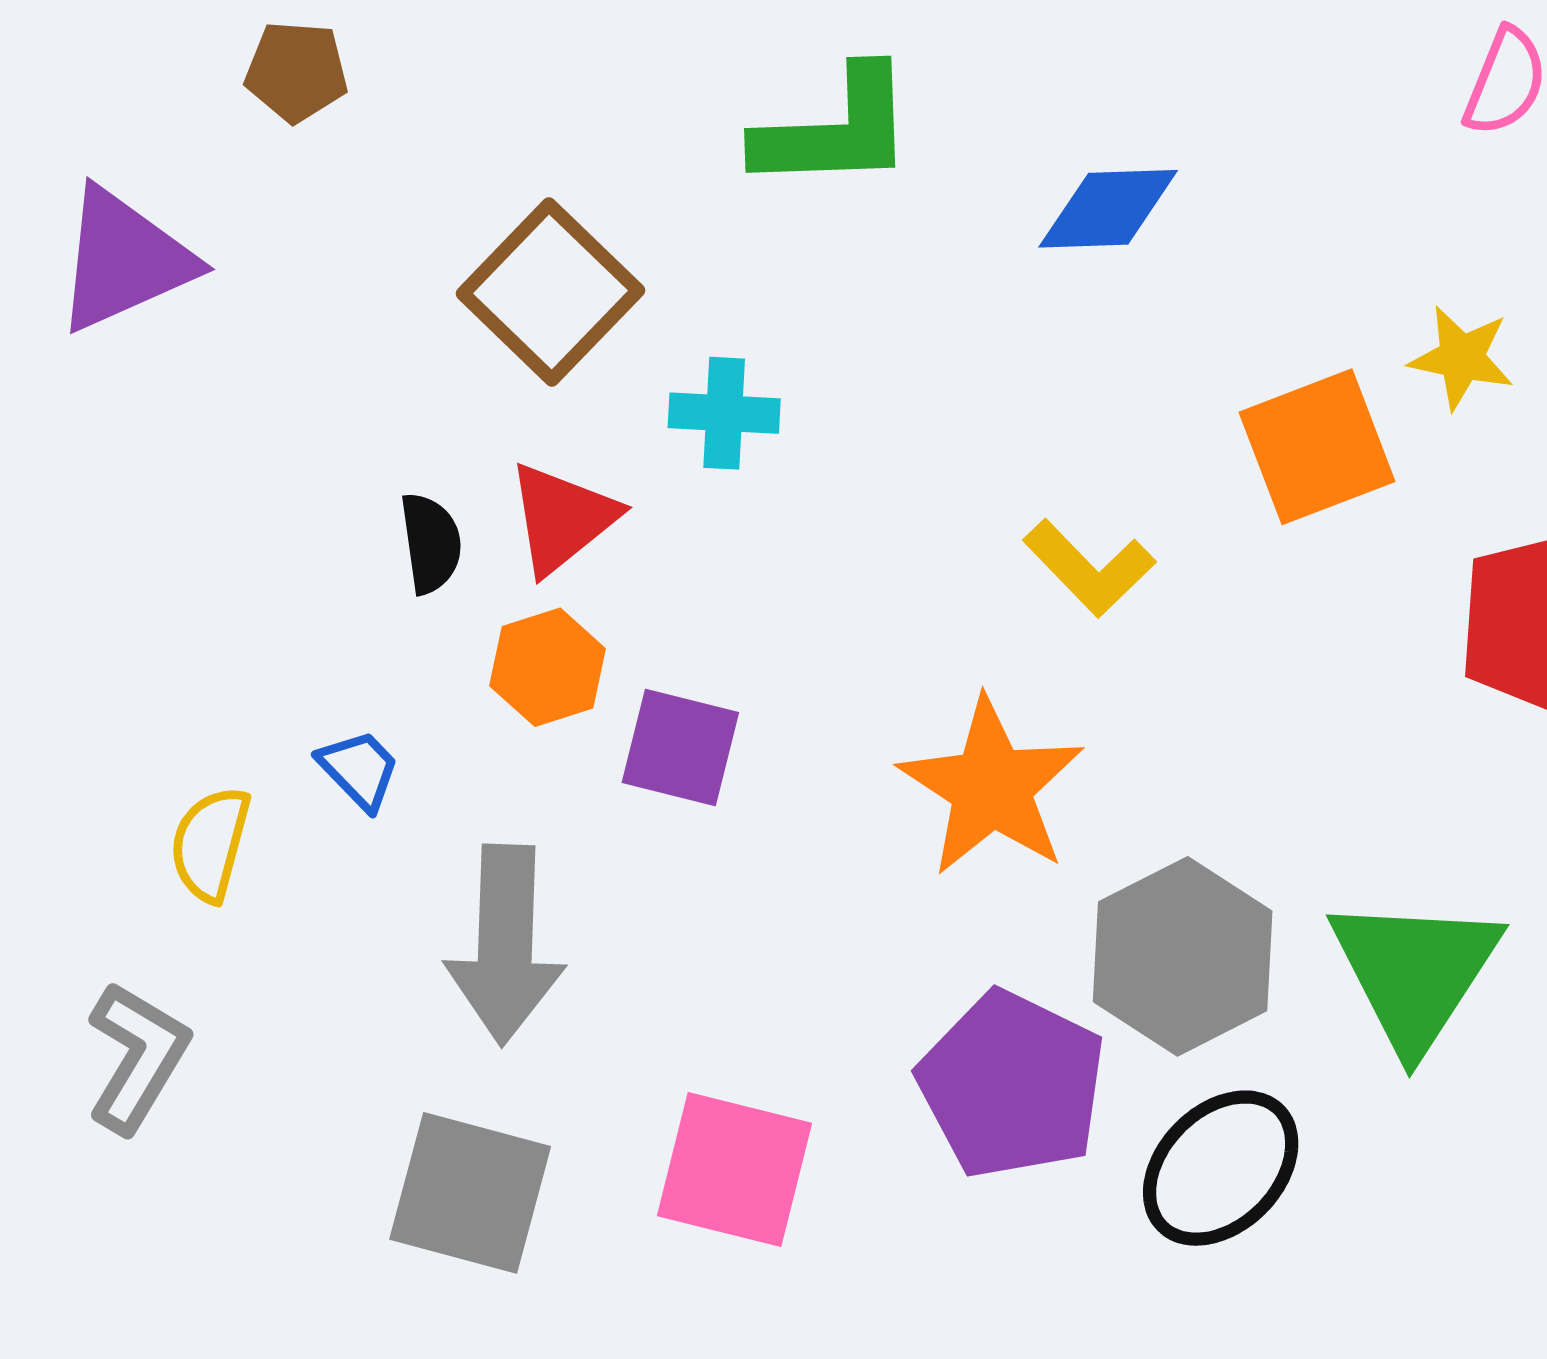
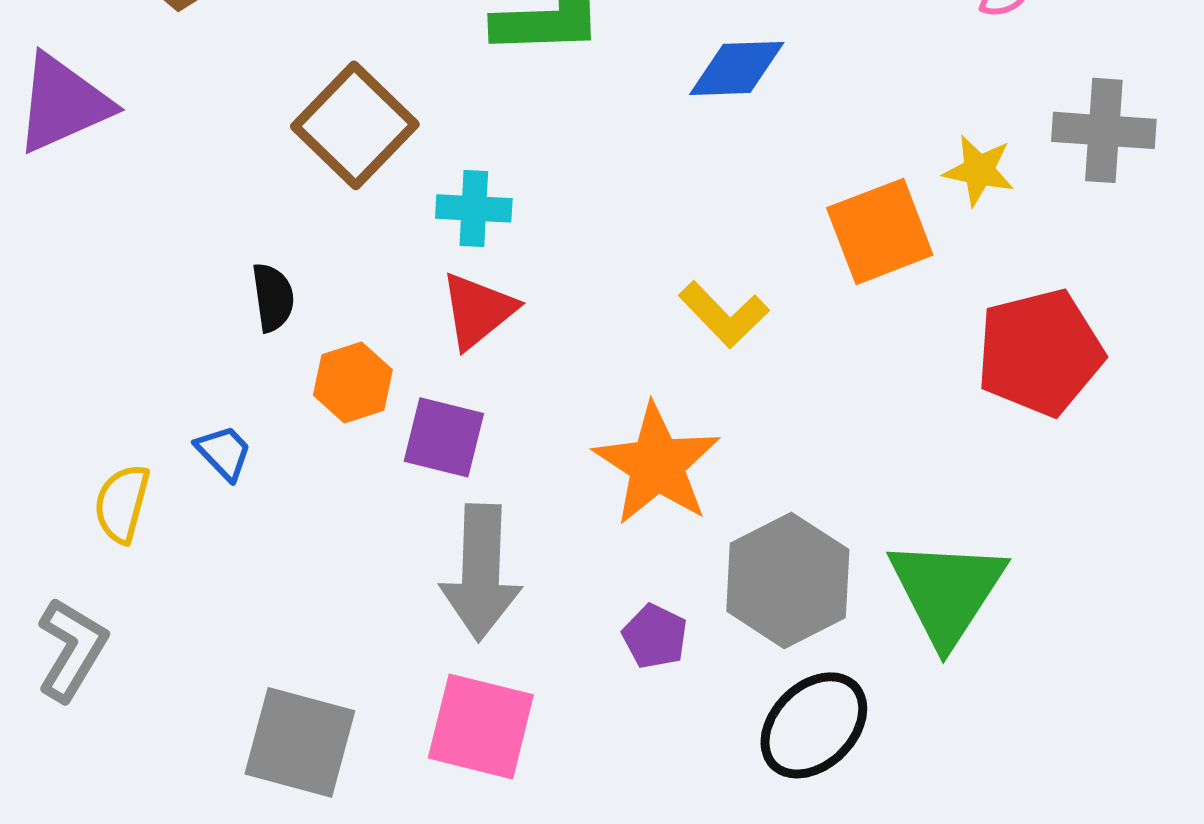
red triangle: (562, 518) -> (478, 310), moved
gray arrow: (505, 945) -> (481, 572), moved
purple pentagon: (1012, 1085) -> (655, 636), moved, size x0.5

